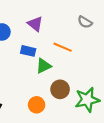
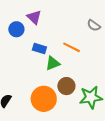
purple triangle: (35, 24) -> (34, 17), moved
orange circle: (37, 105) -> (44, 99), size x1.6

